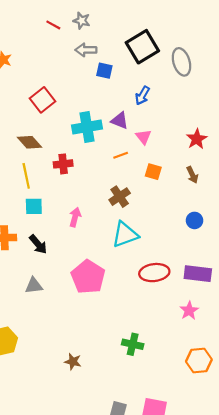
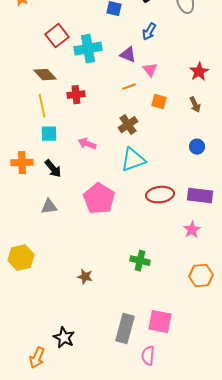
cyan cross: (87, 127) -> (88, 49), moved
pink arrow: (75, 217) -> (87, 144), turned -84

